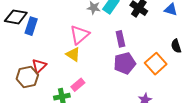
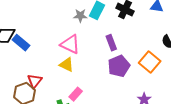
blue rectangle: (31, 26) -> (21, 43), turned -60
pink triangle: (80, 35) -> (70, 44), turned -45

